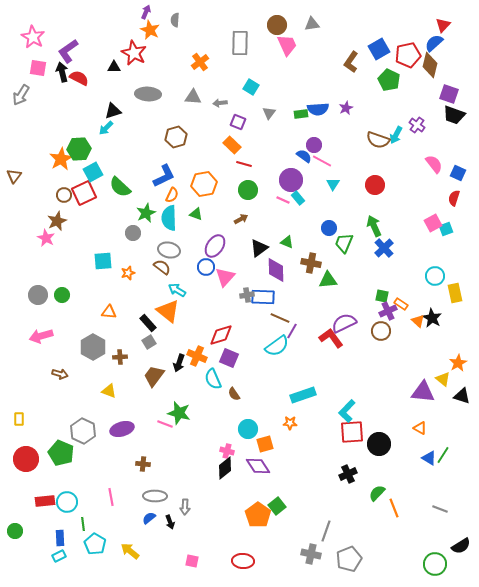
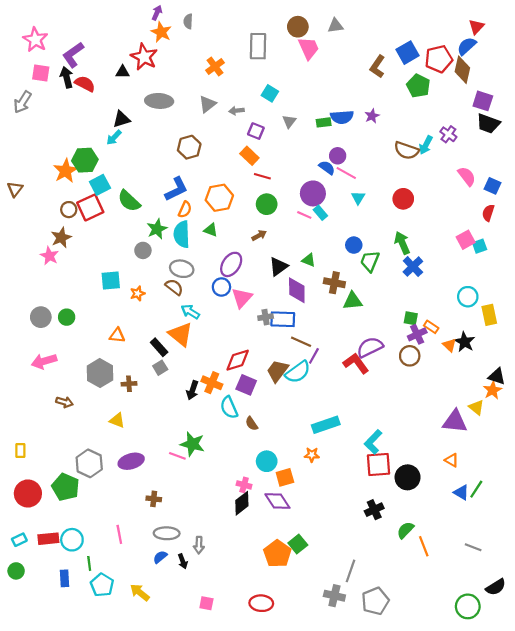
gray triangle: (193, 97) -> (207, 104), turned -42
brown trapezoid: (154, 376) -> (277, 371), moved
black triangle: (462, 396) -> (497, 376), moved
cyan rectangle: (59, 556) -> (19, 540), moved

